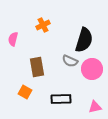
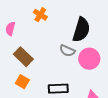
orange cross: (43, 25) -> (40, 15), turned -32
brown rectangle: (37, 67) -> (23, 57), moved, turned -36

